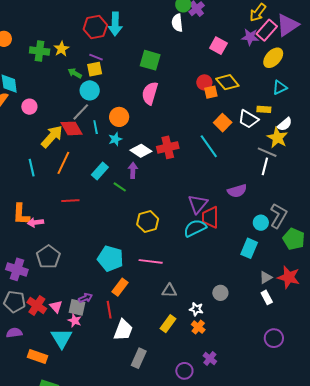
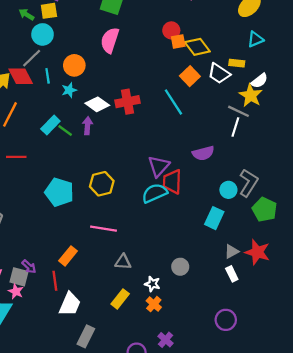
yellow diamond: (227, 82) -> (197, 47), moved
green line: (120, 187) -> (65, 130), moved
cyan pentagon: (110, 259) -> (59, 192), moved
purple arrow: (86, 298) -> (29, 267), turned 64
purple circle: (274, 338) -> (226, 320), moved

